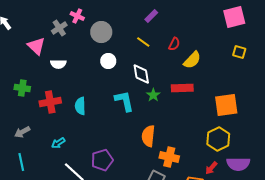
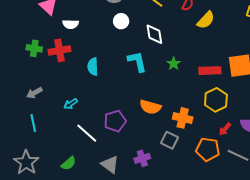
red rectangle: (182, 88) -> (210, 71), moved
green star: (153, 95) -> (174, 64), moved
red cross: (50, 102) -> (60, 50), moved
orange semicircle: (148, 136) -> (150, 107), moved, turned -80
yellow hexagon: (218, 139) -> (216, 100), moved

